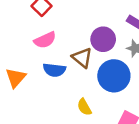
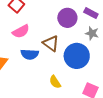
purple circle: (103, 39) -> (67, 18), moved

